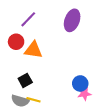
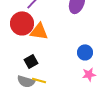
red circle: (16, 42) -> (22, 23), size x1.5
blue circle: (80, 83) -> (85, 52), moved

